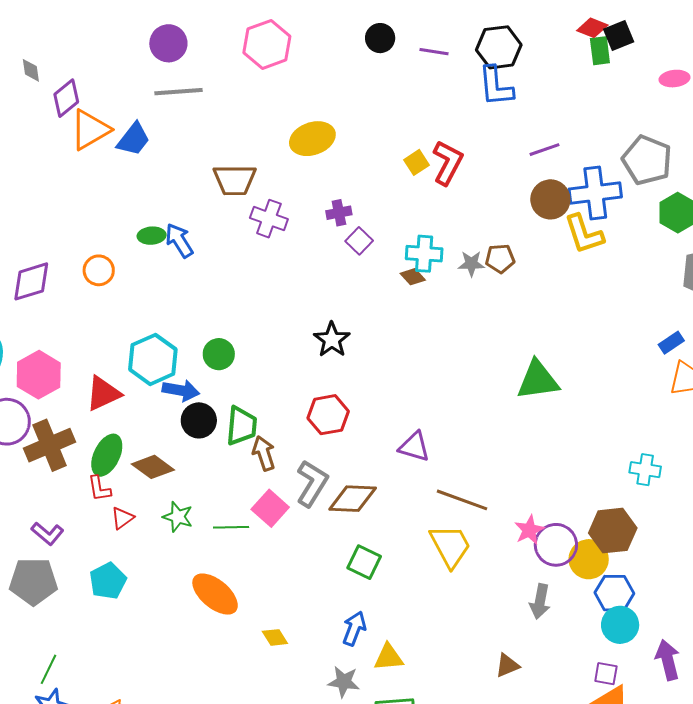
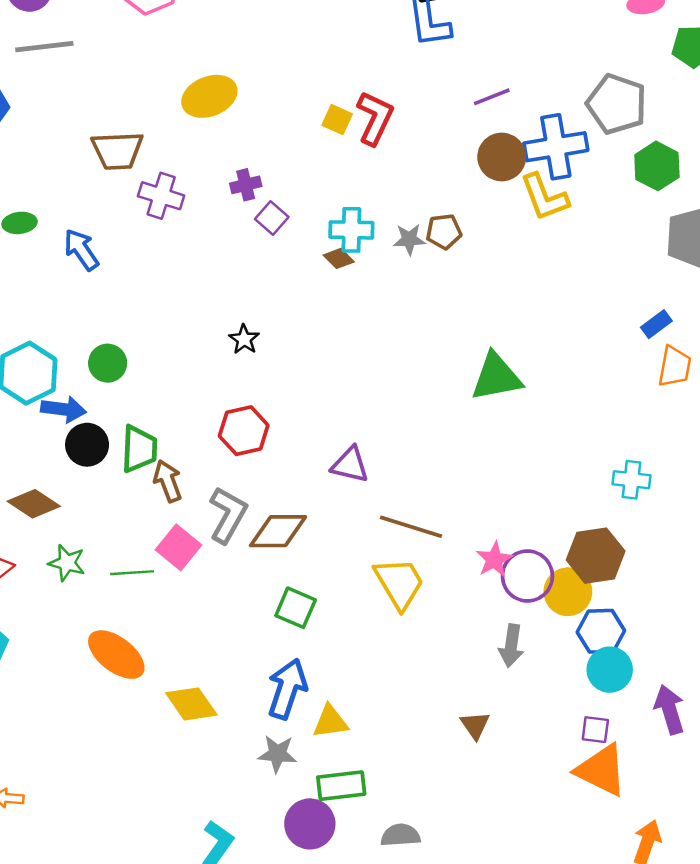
yellow square: (417, 162) -> (337, 120), turned -30
blue arrow: (179, 240) -> (81, 250), moved
black star: (332, 340) -> (244, 339), size x0.7
blue arrow: (354, 629) -> (287, 689), size x1.4
yellow diamond: (275, 637) -> (191, 704), size x1.6
brown triangle: (507, 665) -> (475, 725), turned -40

